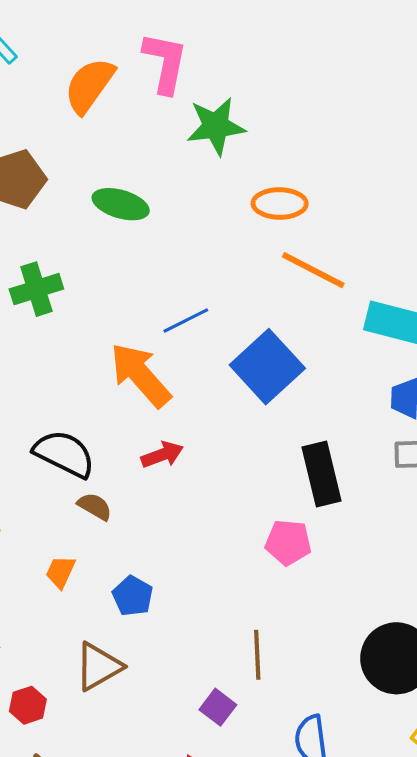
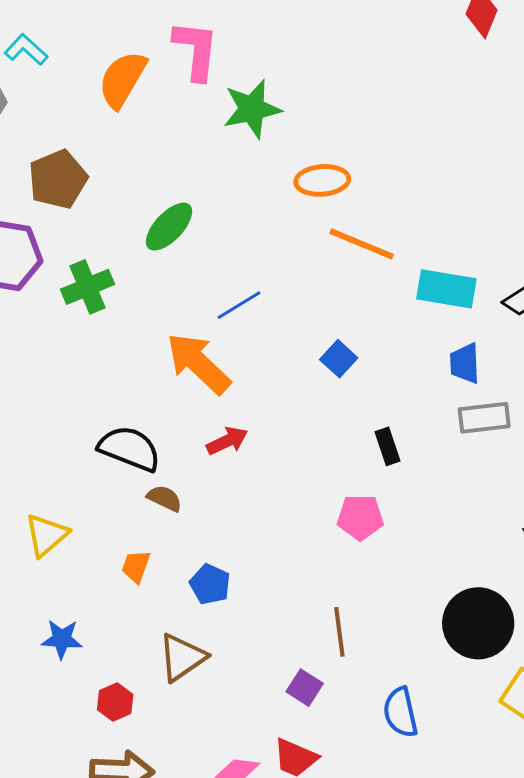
green ellipse: (121, 204) -> (169, 227), moved, turned -58
blue square: (267, 367) -> (339, 359), moved, size x0.5
black rectangle: (321, 474) -> (387, 446), size x0.6

